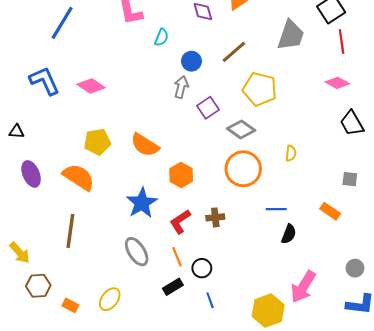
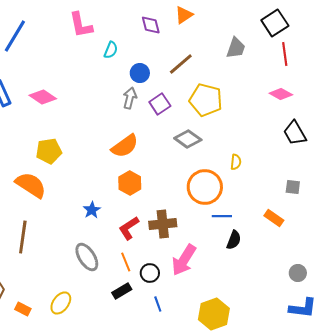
gray trapezoid: (291, 35) -> (236, 48), size x0.7
purple square: (208, 108) -> (160, 104), moved
orange semicircle: (145, 145) -> (125, 146), moved, turned -68
orange circle: (243, 169) -> (205, 187), moved
blue star: (142, 203) -> (92, 210), size x0.6
brown cross: (215, 217) -> (163, 224), size x1.5
pink arrow: (303, 287) -> (184, 260), moved

